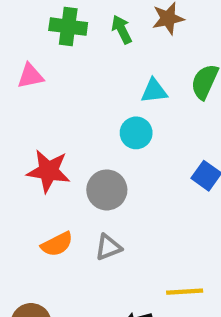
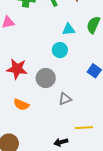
orange semicircle: (57, 244) -> (21, 105), turned 49
gray triangle: (108, 247) -> (65, 99), moved

